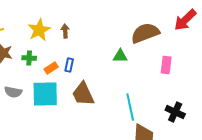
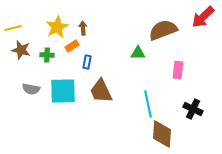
pink rectangle: (166, 65) -> (178, 70), moved
orange rectangle: (51, 68) -> (72, 46), moved

